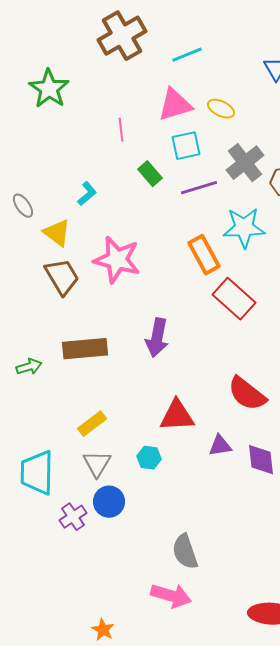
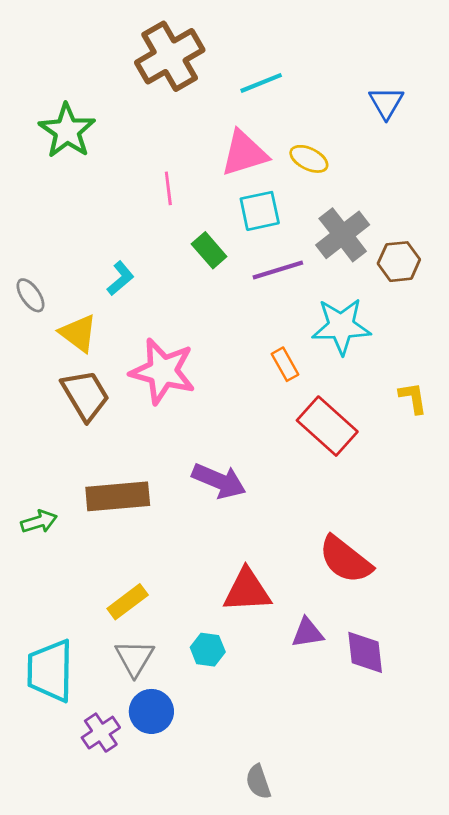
orange rectangle: (204, 255) -> (285, 364), size x0.6
purple arrow: (157, 338) -> (219, 481), turned -78
gray semicircle: (185, 552) -> (258, 782), size x0.7

